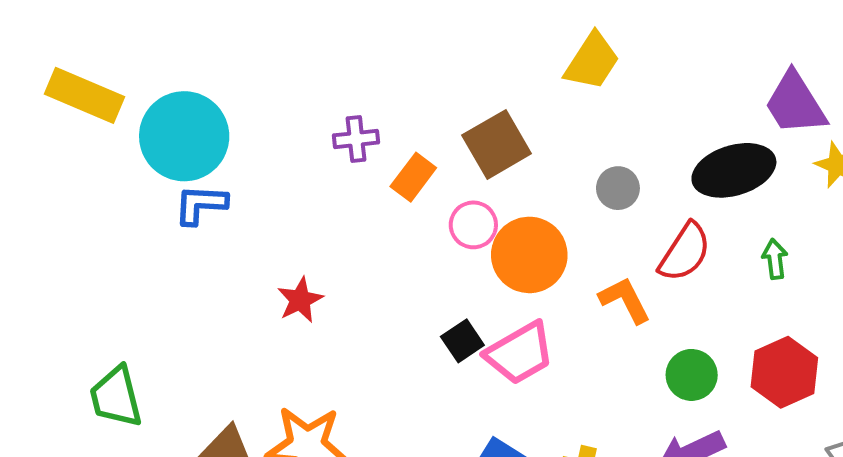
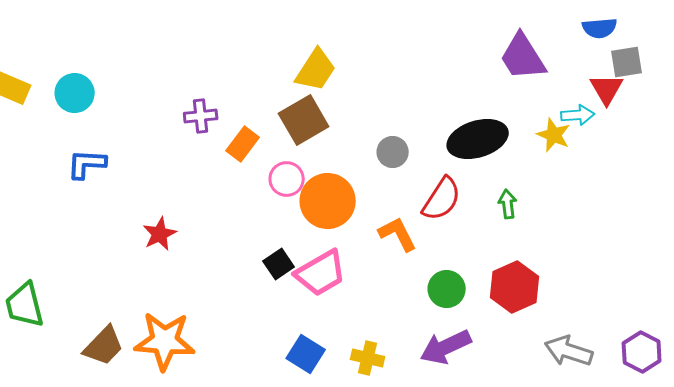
yellow trapezoid: (592, 61) -> (316, 70), moved
purple trapezoid: (795, 104) -> (523, 57), moved
cyan circle: (184, 136) -> (75, 93), moved, size x0.6

